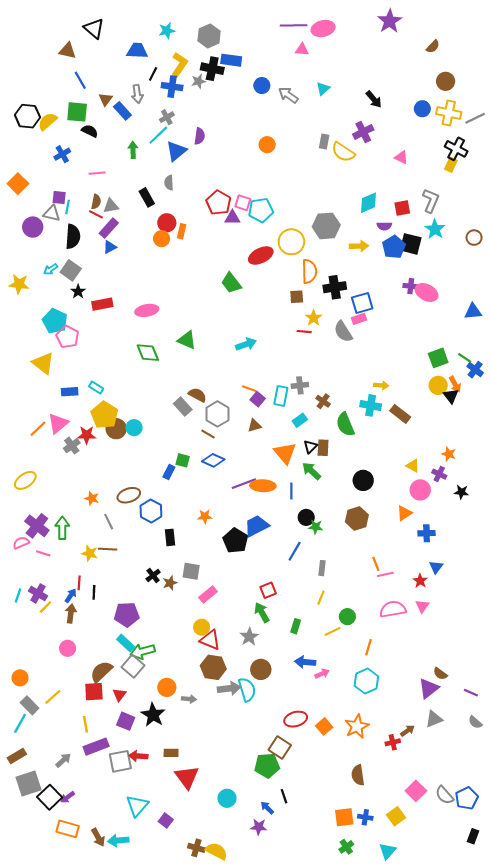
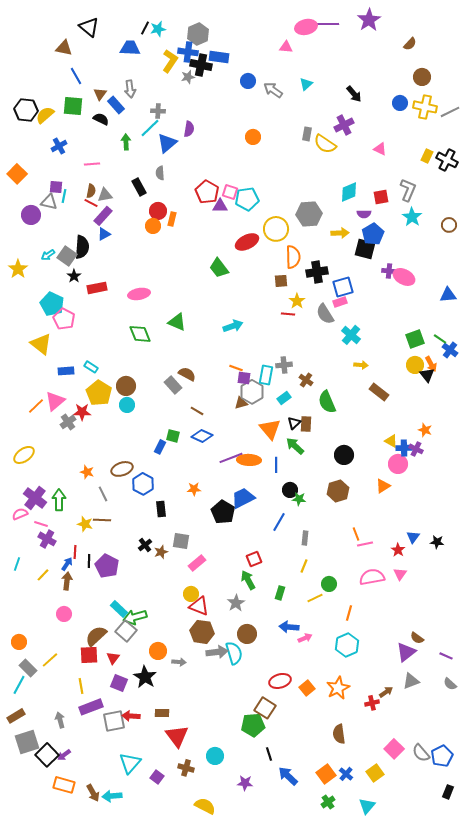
purple line: (294, 25) -> (326, 24), moved
black line: (153, 74) -> (145, 28), moved
blue cross: (172, 87) -> (188, 52), moved
gray cross: (167, 117) -> (158, 111), turned 32
black semicircle: (90, 131) -> (101, 119), moved
black cross: (456, 149) -> (447, 160), moved
black semicircle: (73, 237) -> (82, 247), moved
black square: (411, 244) -> (365, 249), moved
yellow star: (19, 284) -> (18, 269), turned 30
purple square: (258, 399) -> (244, 378), turned -32
cyan cross: (371, 405) -> (351, 335), moved, turned 30
gray hexagon: (217, 414) -> (252, 392), moved
brown circle: (116, 429) -> (126, 386), moved
black star: (461, 492) -> (437, 542), moved
blue cross: (427, 533) -> (404, 448), moved
purple cross: (38, 593) -> (47, 539), moved
purple pentagon: (127, 615) -> (107, 566), moved, turned 30
gray arrow: (63, 760) -> (60, 720), turned -63
blue arrow: (267, 808) -> (288, 776), moved, size x1.5
orange square: (344, 817) -> (326, 774), turned -30
blue cross: (365, 817) -> (346, 774), turned 32
brown cross: (196, 848) -> (186, 768), moved

